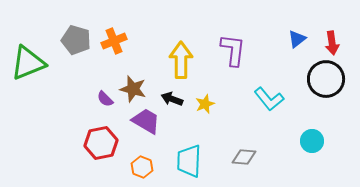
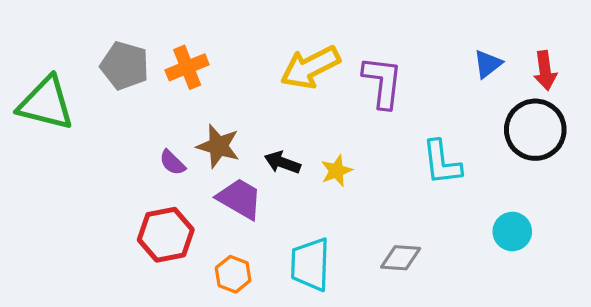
yellow arrow: (181, 60) -> (310, 67), moved, turned -117
green triangle: (28, 63) -> (46, 103), turned 36
cyan L-shape: (269, 99) -> (442, 163), turned 32

